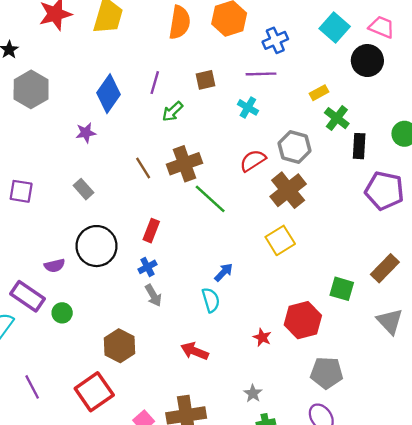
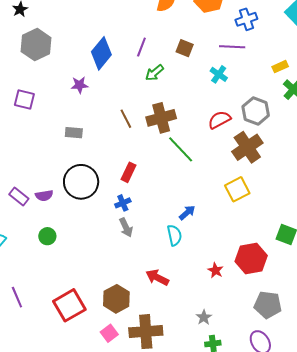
brown square: (205, 80) -> (185, 48), turned 30
gray rectangle: (84, 189) -> (74, 133), turned -48
purple square: (21, 191) -> (24, 100), moved
purple rectangle: (27, 296) -> (19, 197), moved, size x0.7
brown hexagon: (120, 346) -> (116, 299), moved

